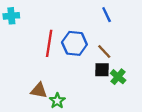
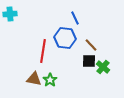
blue line: (107, 15) -> (75, 18), moved
red line: (49, 43) -> (43, 51), moved
green star: (57, 101) -> (50, 80), moved

